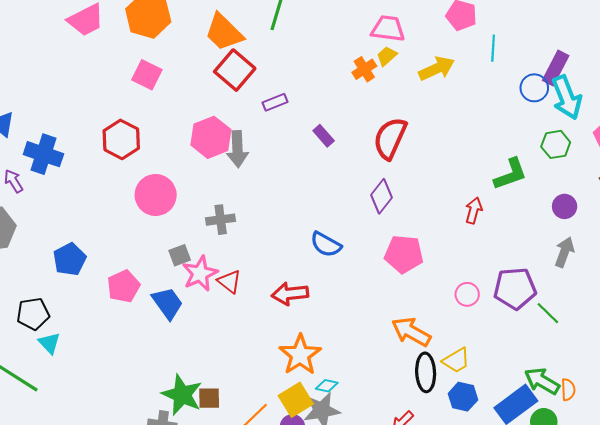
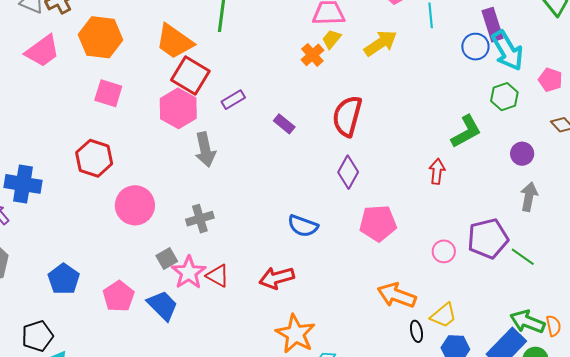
purple rectangle: (556, 68) -> (493, 25), turned -36
pink hexagon: (211, 137) -> (178, 108), moved
black ellipse: (426, 372) -> (416, 331), size x0.6

